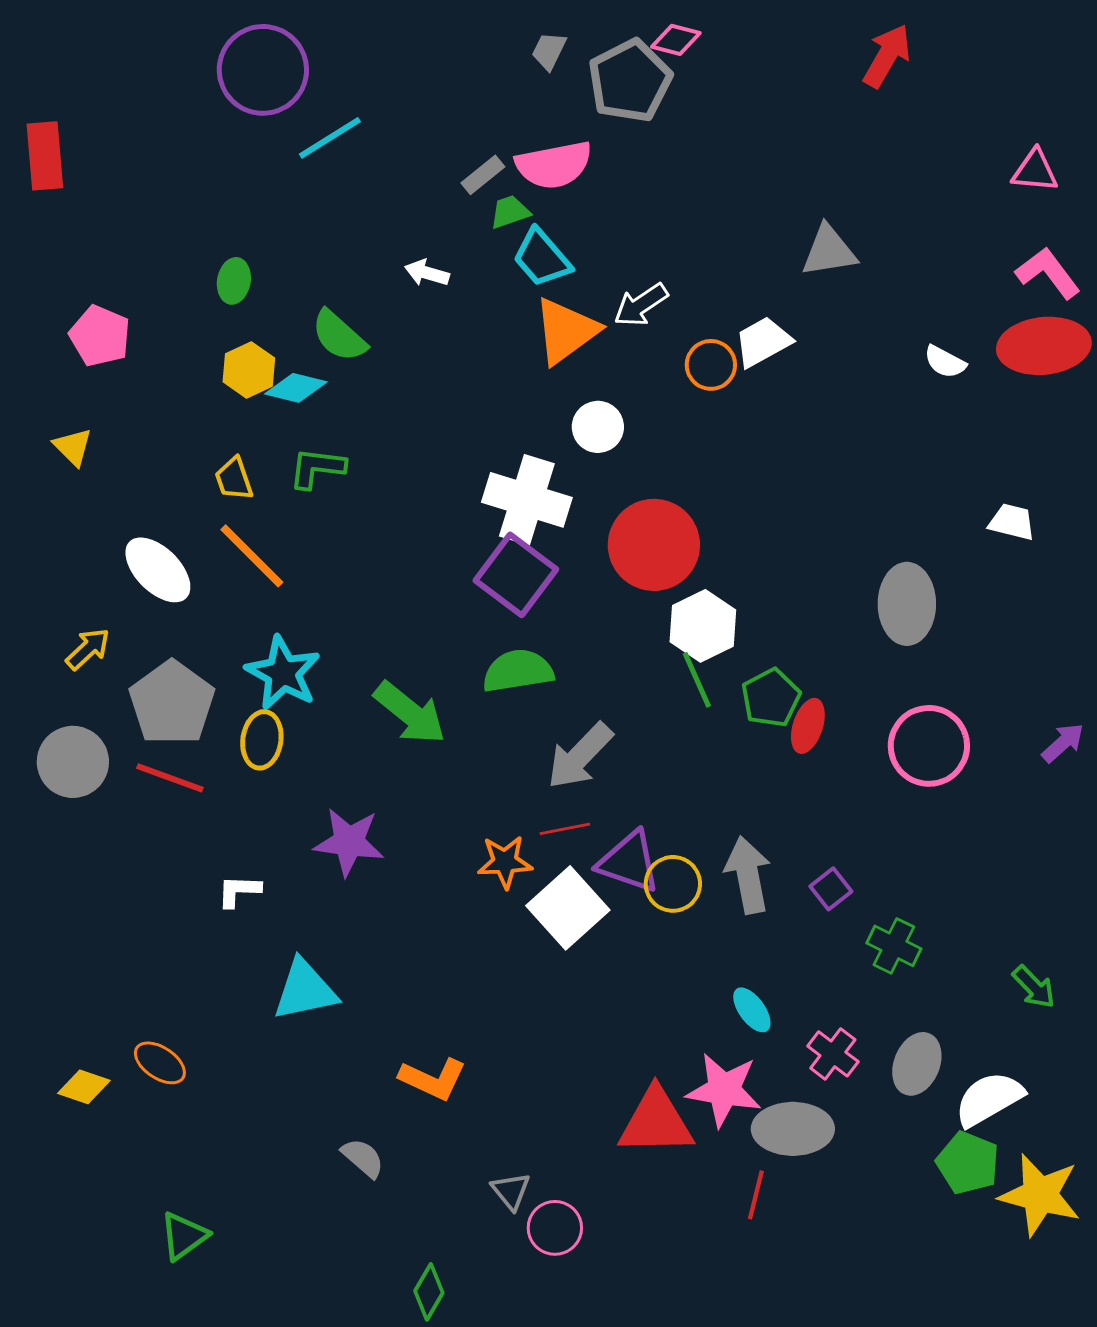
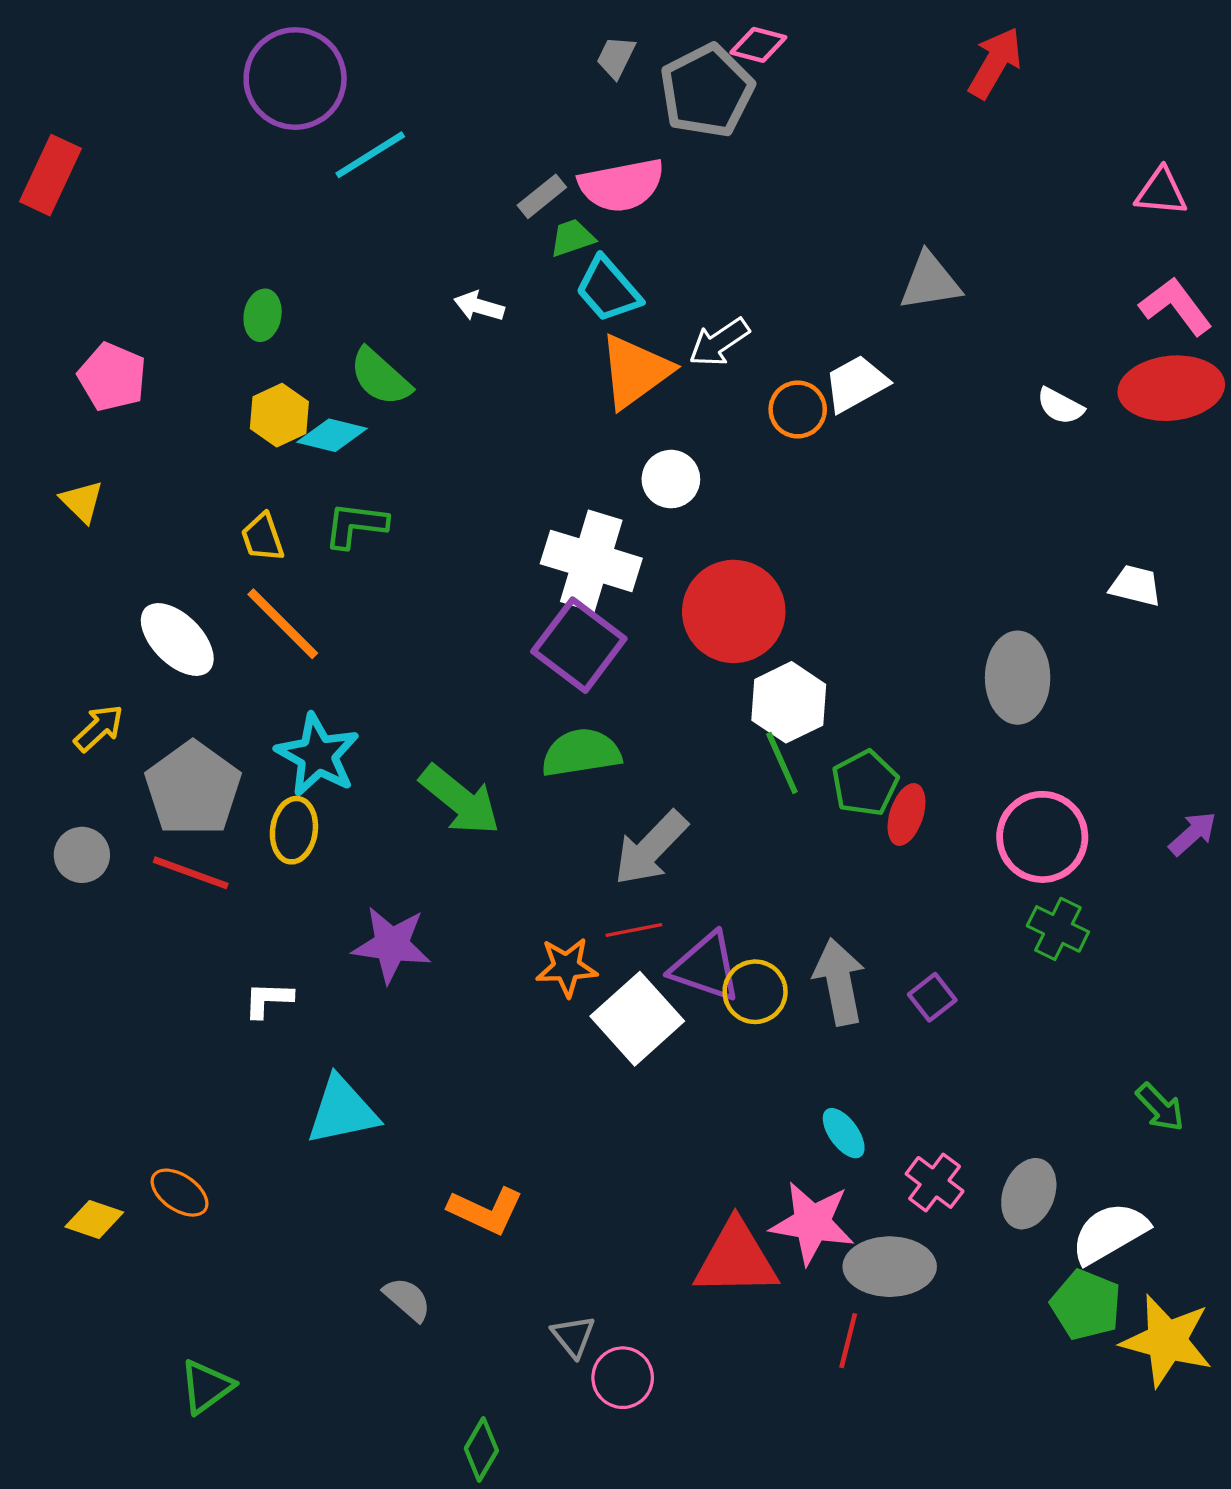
red rectangle: (45, 156) -> (50, 175), turned 30
gray circle: (73, 762) -> (82, 855), size x0.7
green cross: (894, 946) -> (1058, 929), moved

